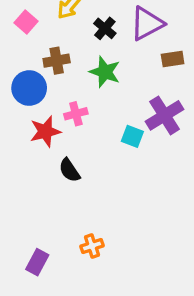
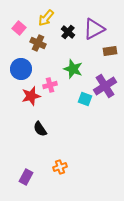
brown cross: (57, 61) -> (38, 43), moved, turned 35
green star: (105, 72) -> (73, 69), moved
black semicircle: (69, 170) -> (40, 129), moved

